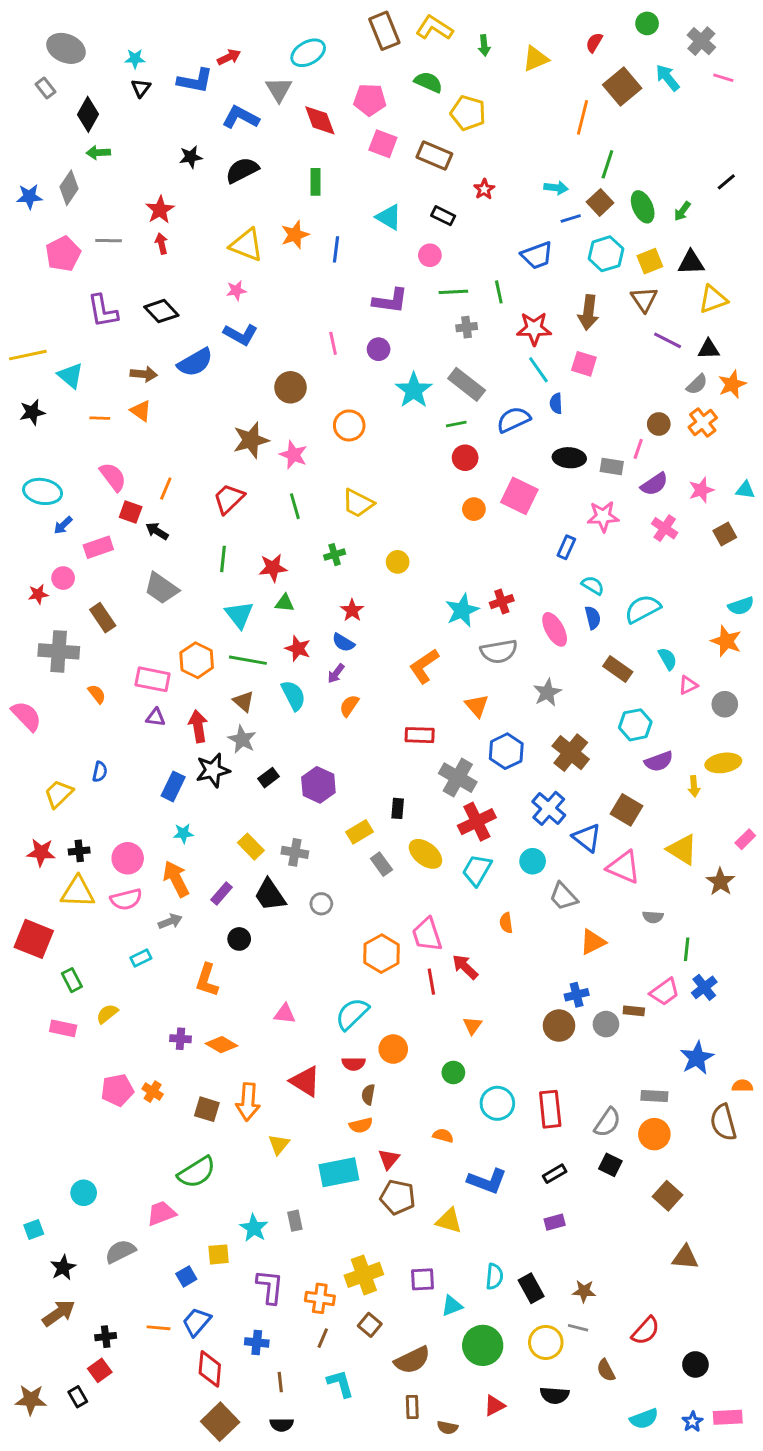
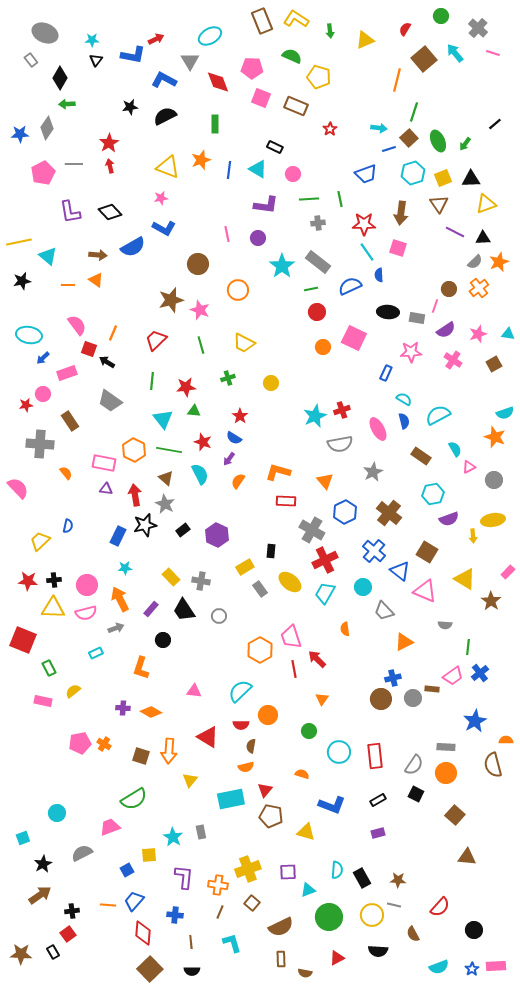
black rectangle: (443, 216) -> (275, 147), moved
cyan triangle: (389, 217) -> (258, 169), moved
orange L-shape: (424, 666) -> (278, 472), moved, turned 50

